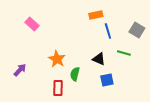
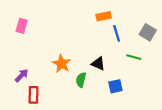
pink rectangle: (32, 24) -> (22, 26), moved, turned 64
black triangle: (99, 59) -> (98, 64), moved
red rectangle: (58, 88) -> (33, 95), moved

